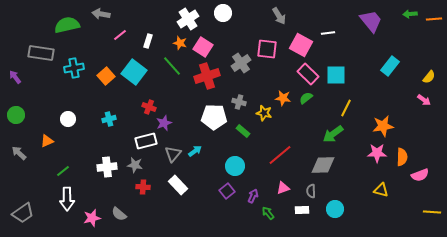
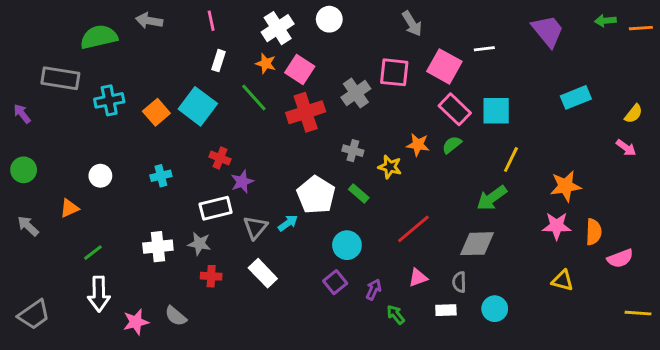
pink line: (120, 35) -> (211, 21), moved, turned -64
cyan rectangle: (390, 66) -> (576, 97), turned 30
white pentagon: (214, 117) -> (316, 195), moved, turned 30

